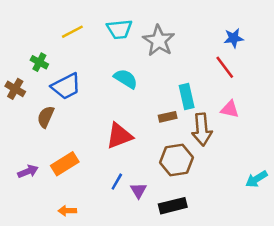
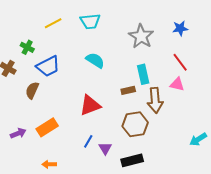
gray star: (159, 41) -> (141, 36), moved
red line: (225, 67) -> (180, 62), moved

